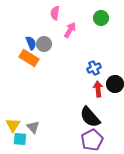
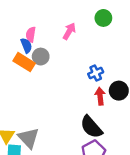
pink semicircle: (55, 13) -> (31, 35), moved
gray circle: (44, 44) -> (41, 57), moved
gray triangle: (33, 127) -> (29, 138), size x1.5

